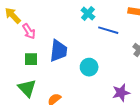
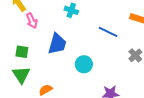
cyan cross: (88, 14) -> (71, 10), moved, turned -32
green square: (31, 59) -> (22, 52), moved

